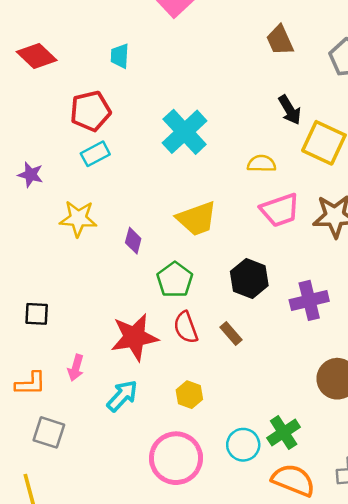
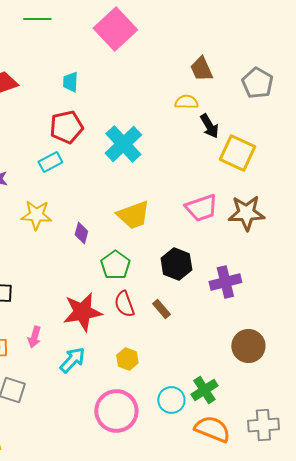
red pentagon: (90, 111) -> (66, 127), moved
yellow semicircle: (262, 164) -> (186, 102), moved

